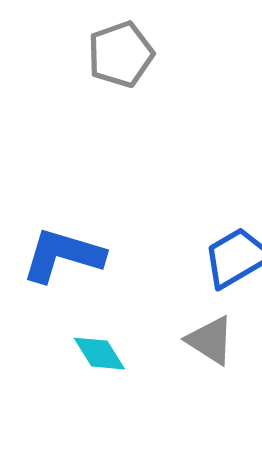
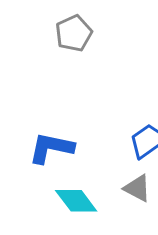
cyan diamond: (99, 354) -> (76, 201), size x1.4

